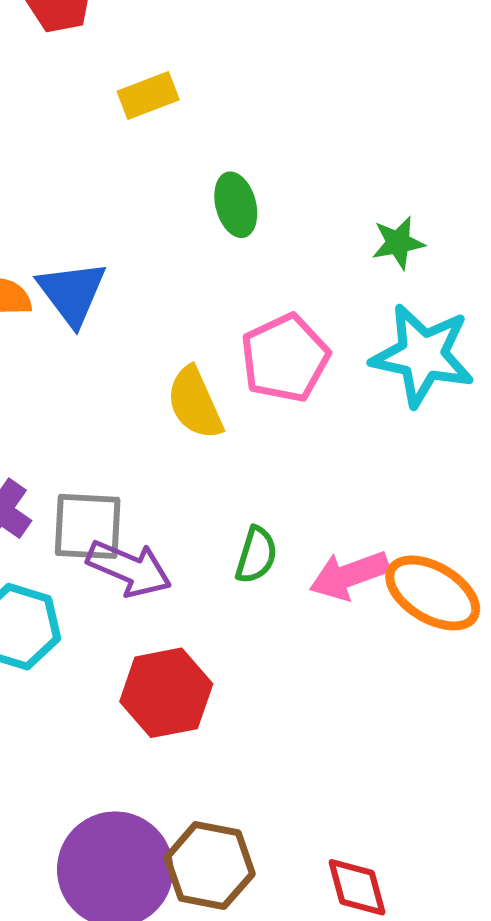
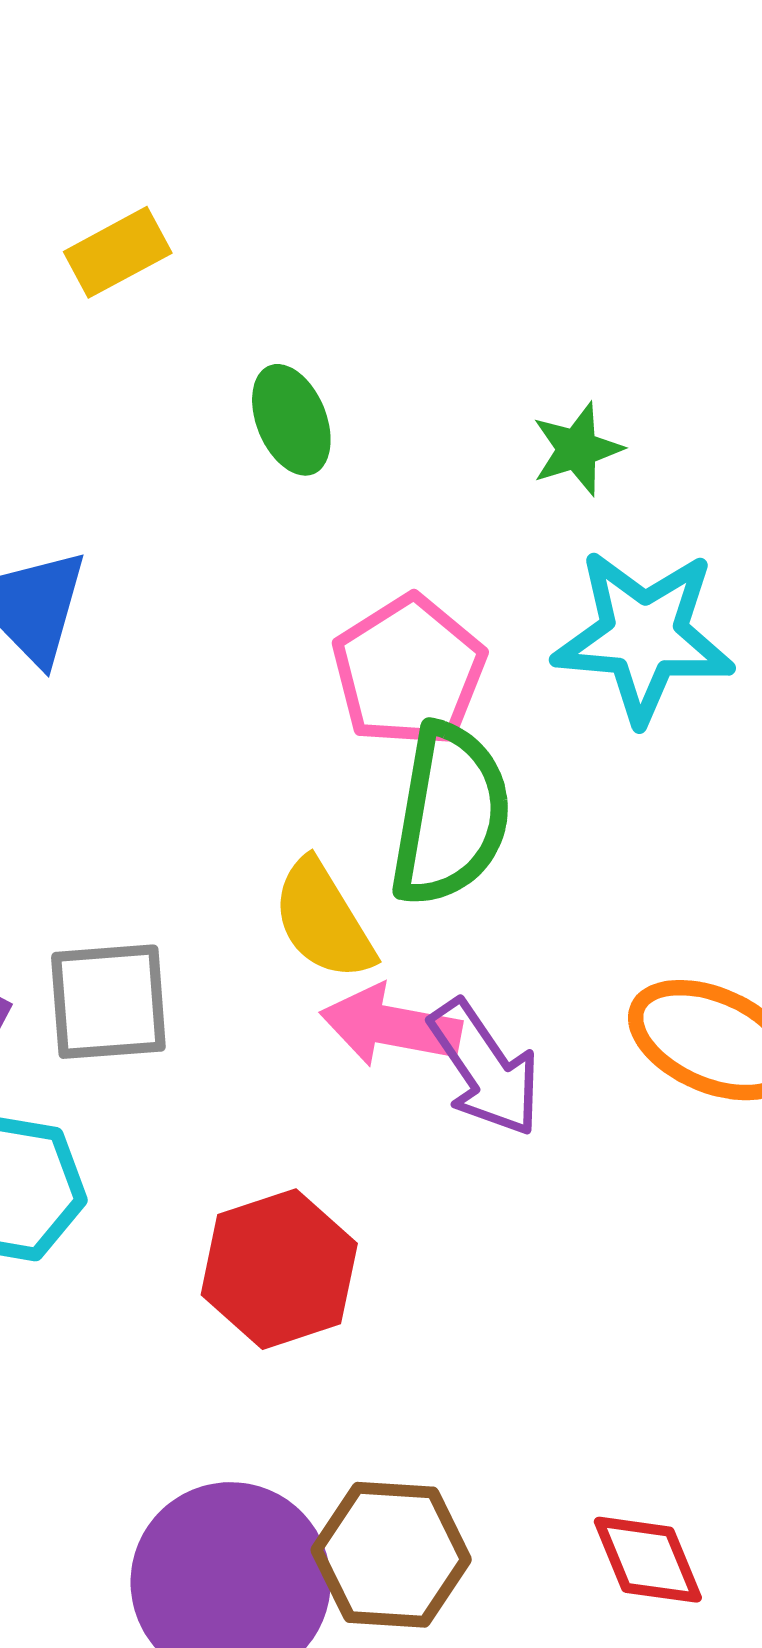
yellow semicircle: (195, 403) -> (323, 920), moved
green semicircle: (256, 555) -> (450, 815), moved, size x1.8
purple arrow: (129, 568) -> (485, 1068), moved, turned 40
pink arrow: (349, 575) -> (391, 1026), moved, turned 38

